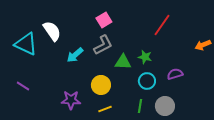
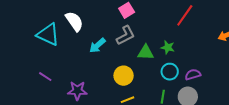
purple semicircle: (175, 74) -> (193, 75), moved
purple star: (71, 100) -> (77, 91), moved

